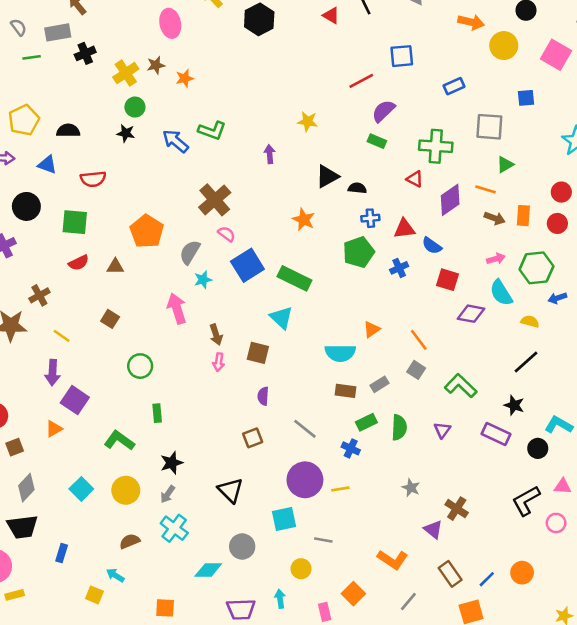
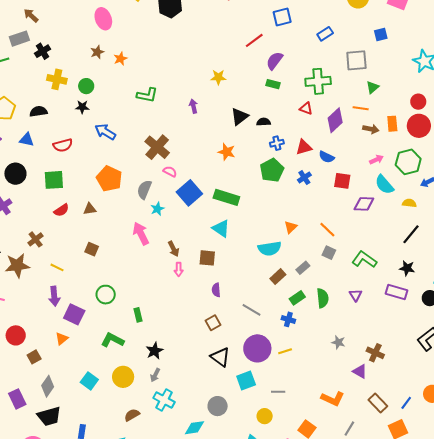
yellow cross: (126, 73) -> (57, 79), moved, turned -36
blue arrow: (175, 141) -> (105, 132), moved
red circle: (557, 223) -> (419, 126), size x1.5
green circle: (140, 366) -> (106, 295), moved
brown rectangle: (345, 391) -> (278, 277), turned -42
black triangle: (230, 490) -> (220, 357), moved

